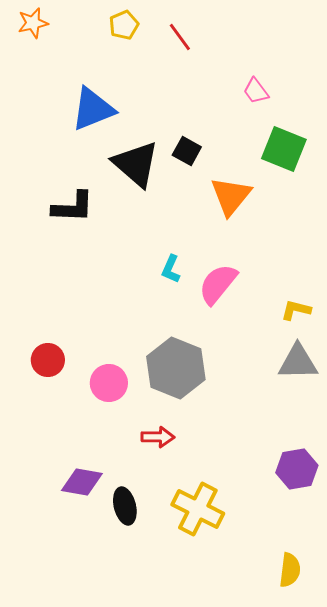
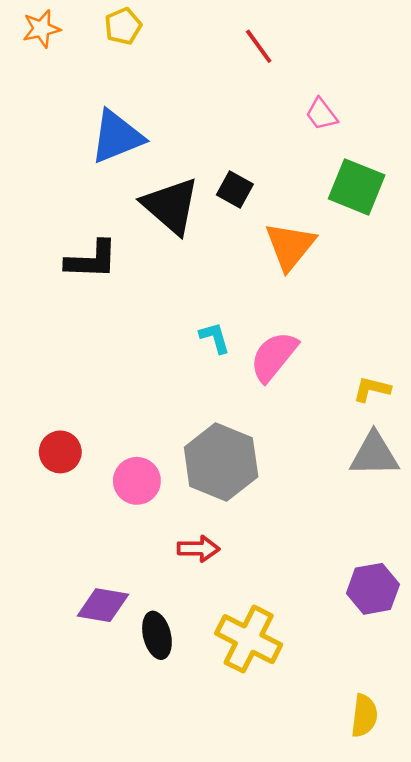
yellow pentagon: (124, 25) -> (123, 26), moved
red line: (180, 37) -> (259, 46), moved
cyan L-shape: (171, 269) -> (215, 338), turned 140

